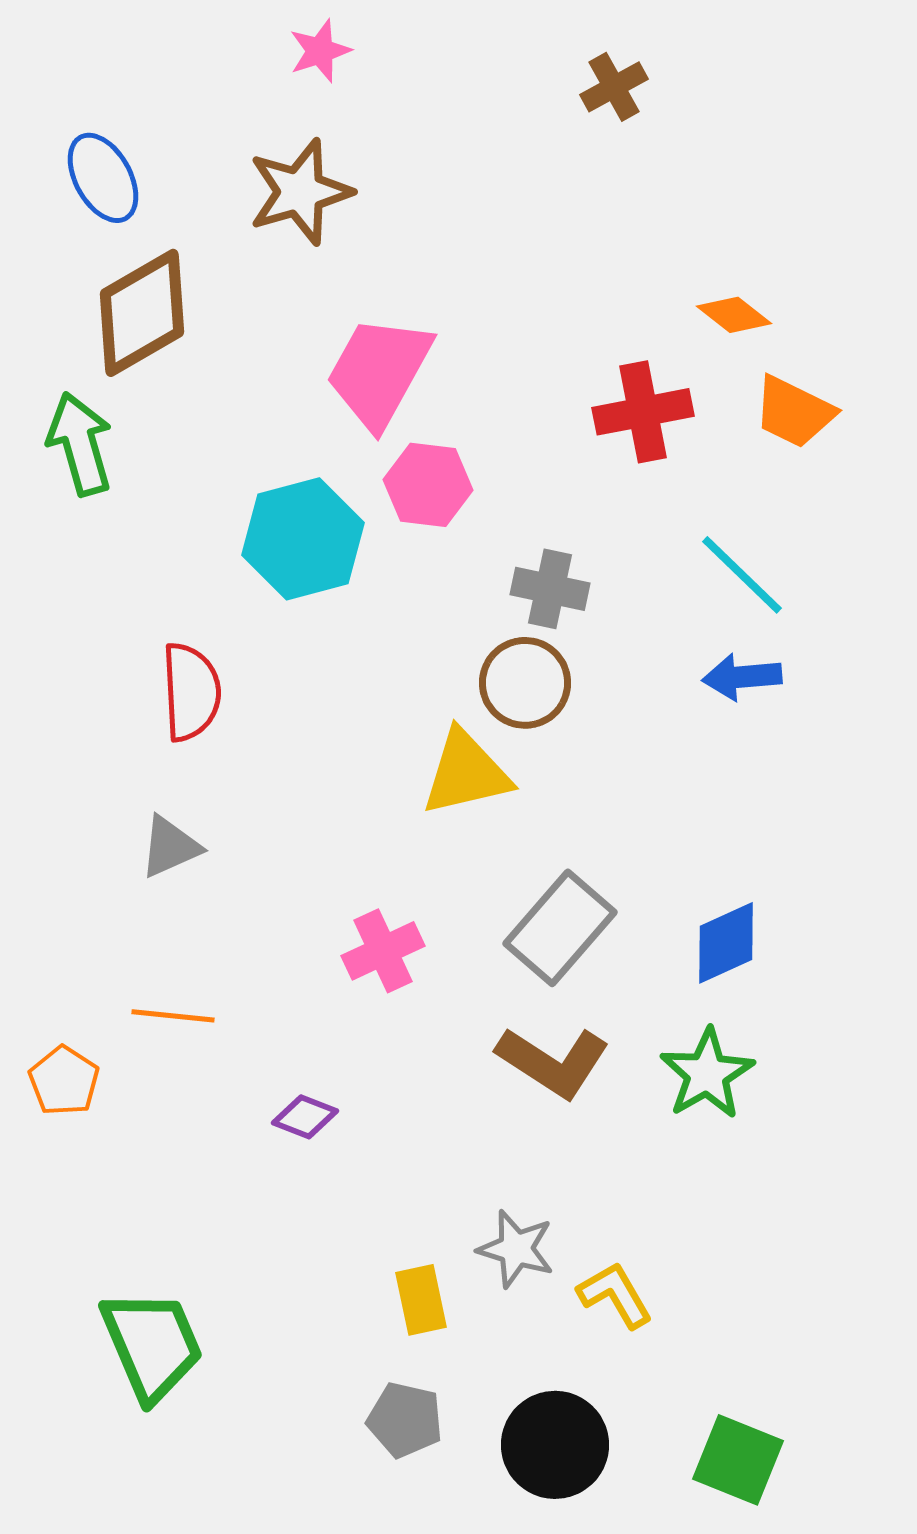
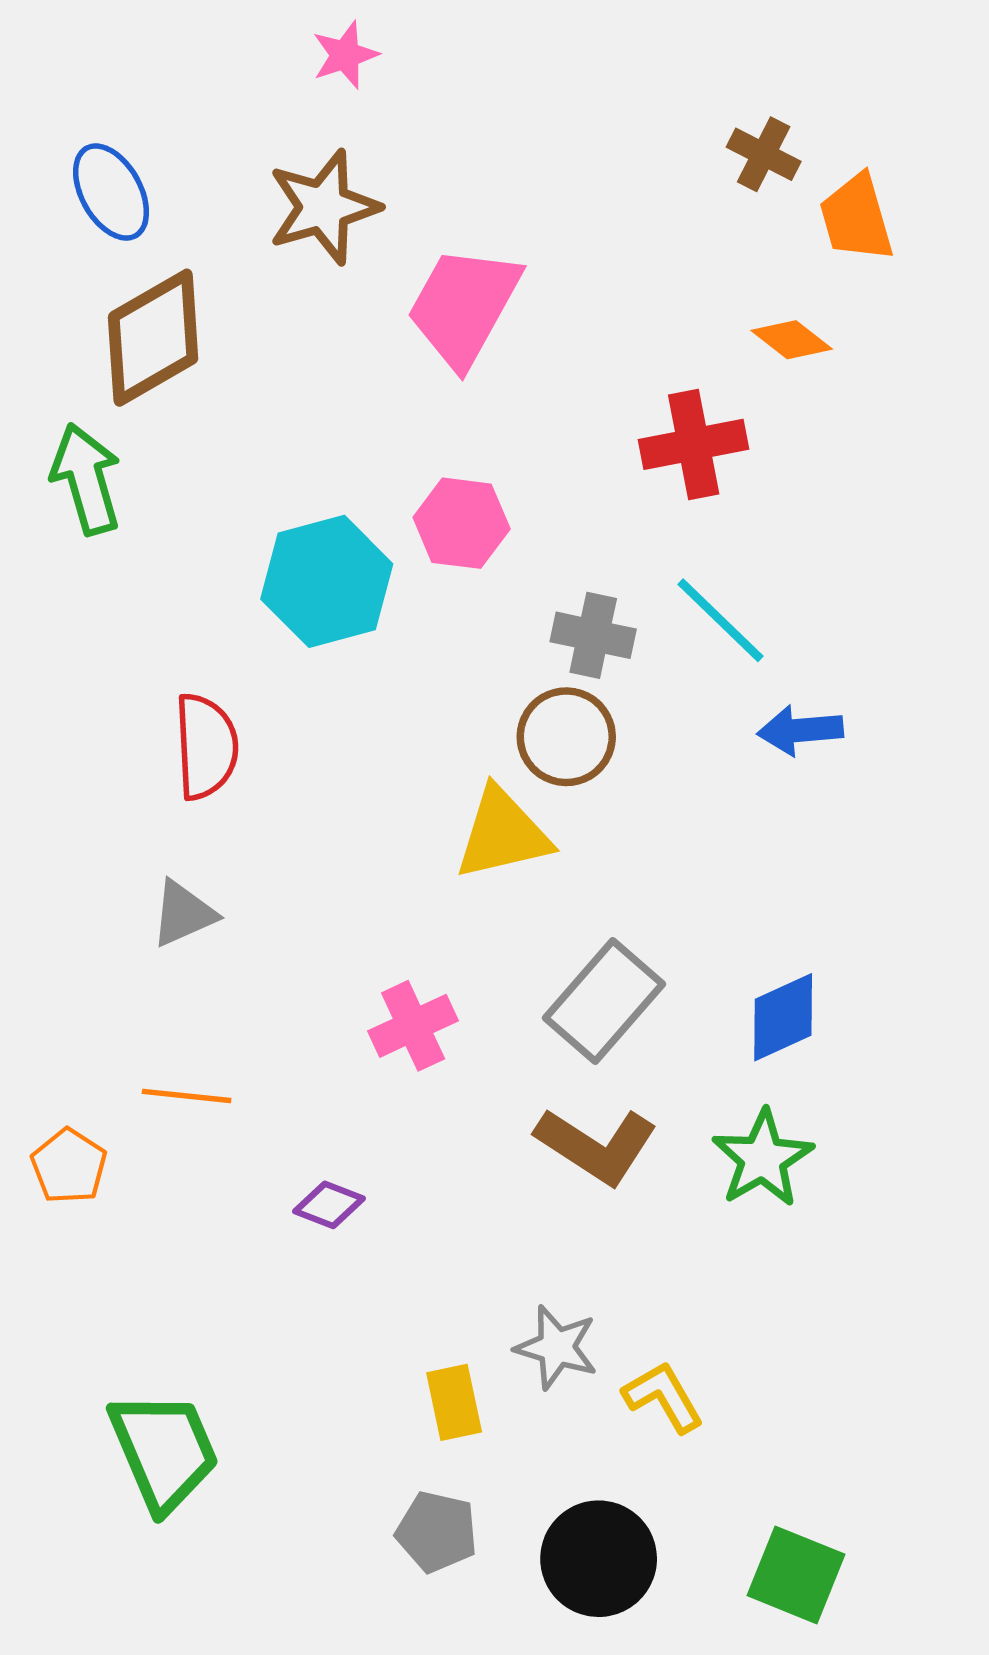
brown cross: (614, 87) -> (764, 154), moved, turned -34
pink trapezoid: (379, 372) -> (464, 306), moved
orange trapezoid: (794, 412) -> (856, 218), moved, turned 48
cyan line: (742, 575) -> (720, 620), moved

